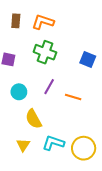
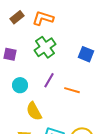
brown rectangle: (16, 21) -> (17, 17), turned 48
green cross: (45, 52) -> (45, 47), turned 35

